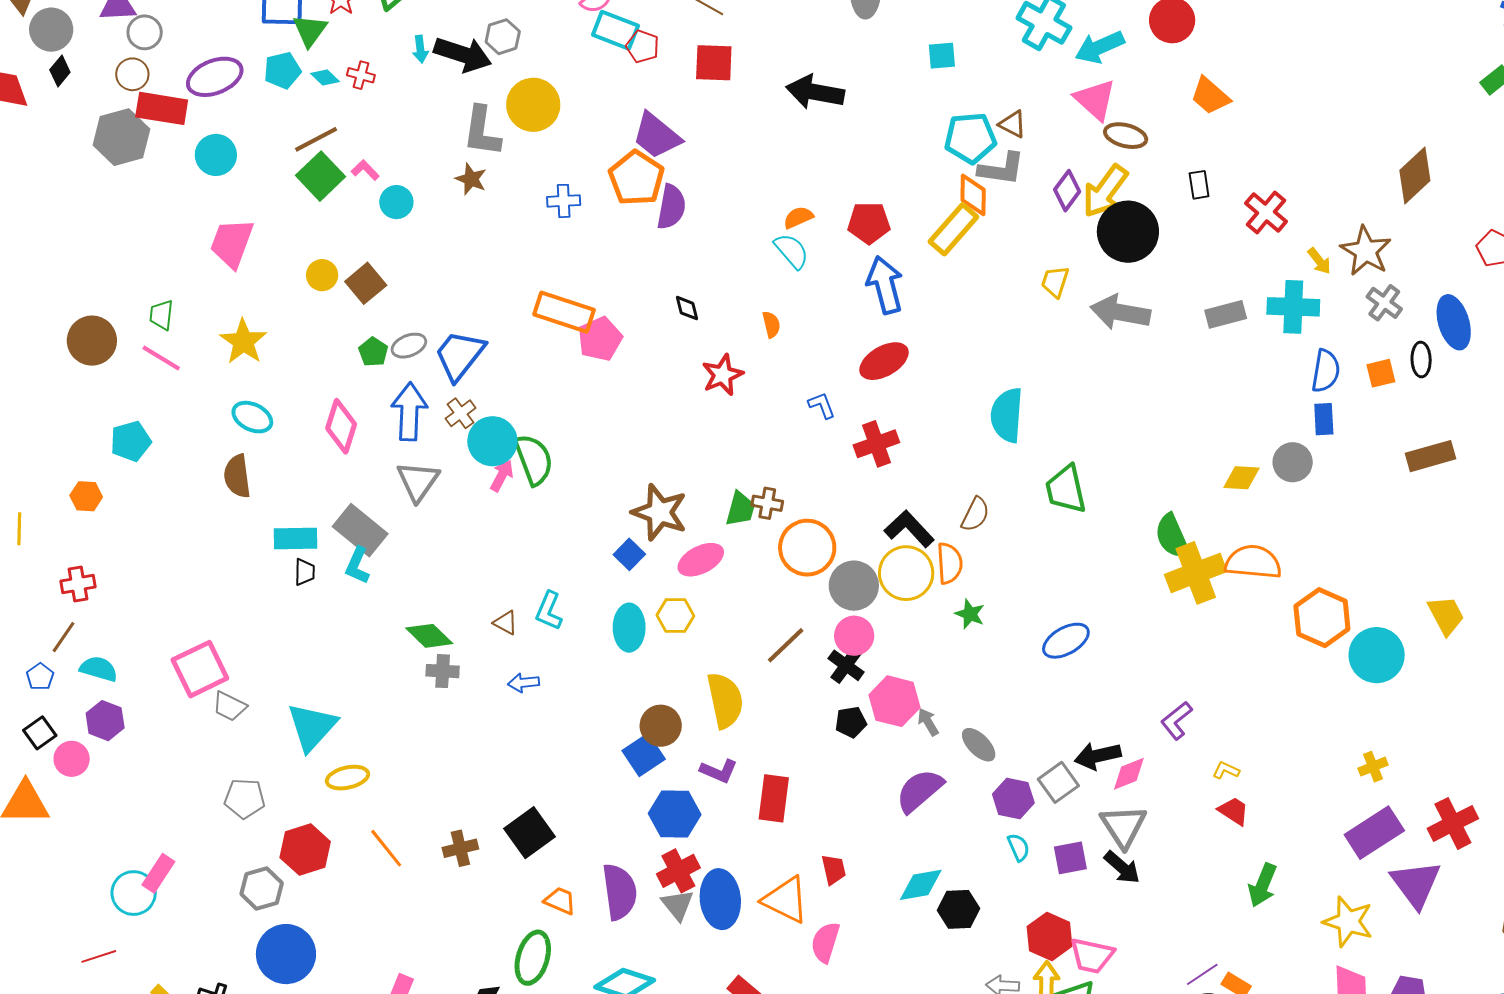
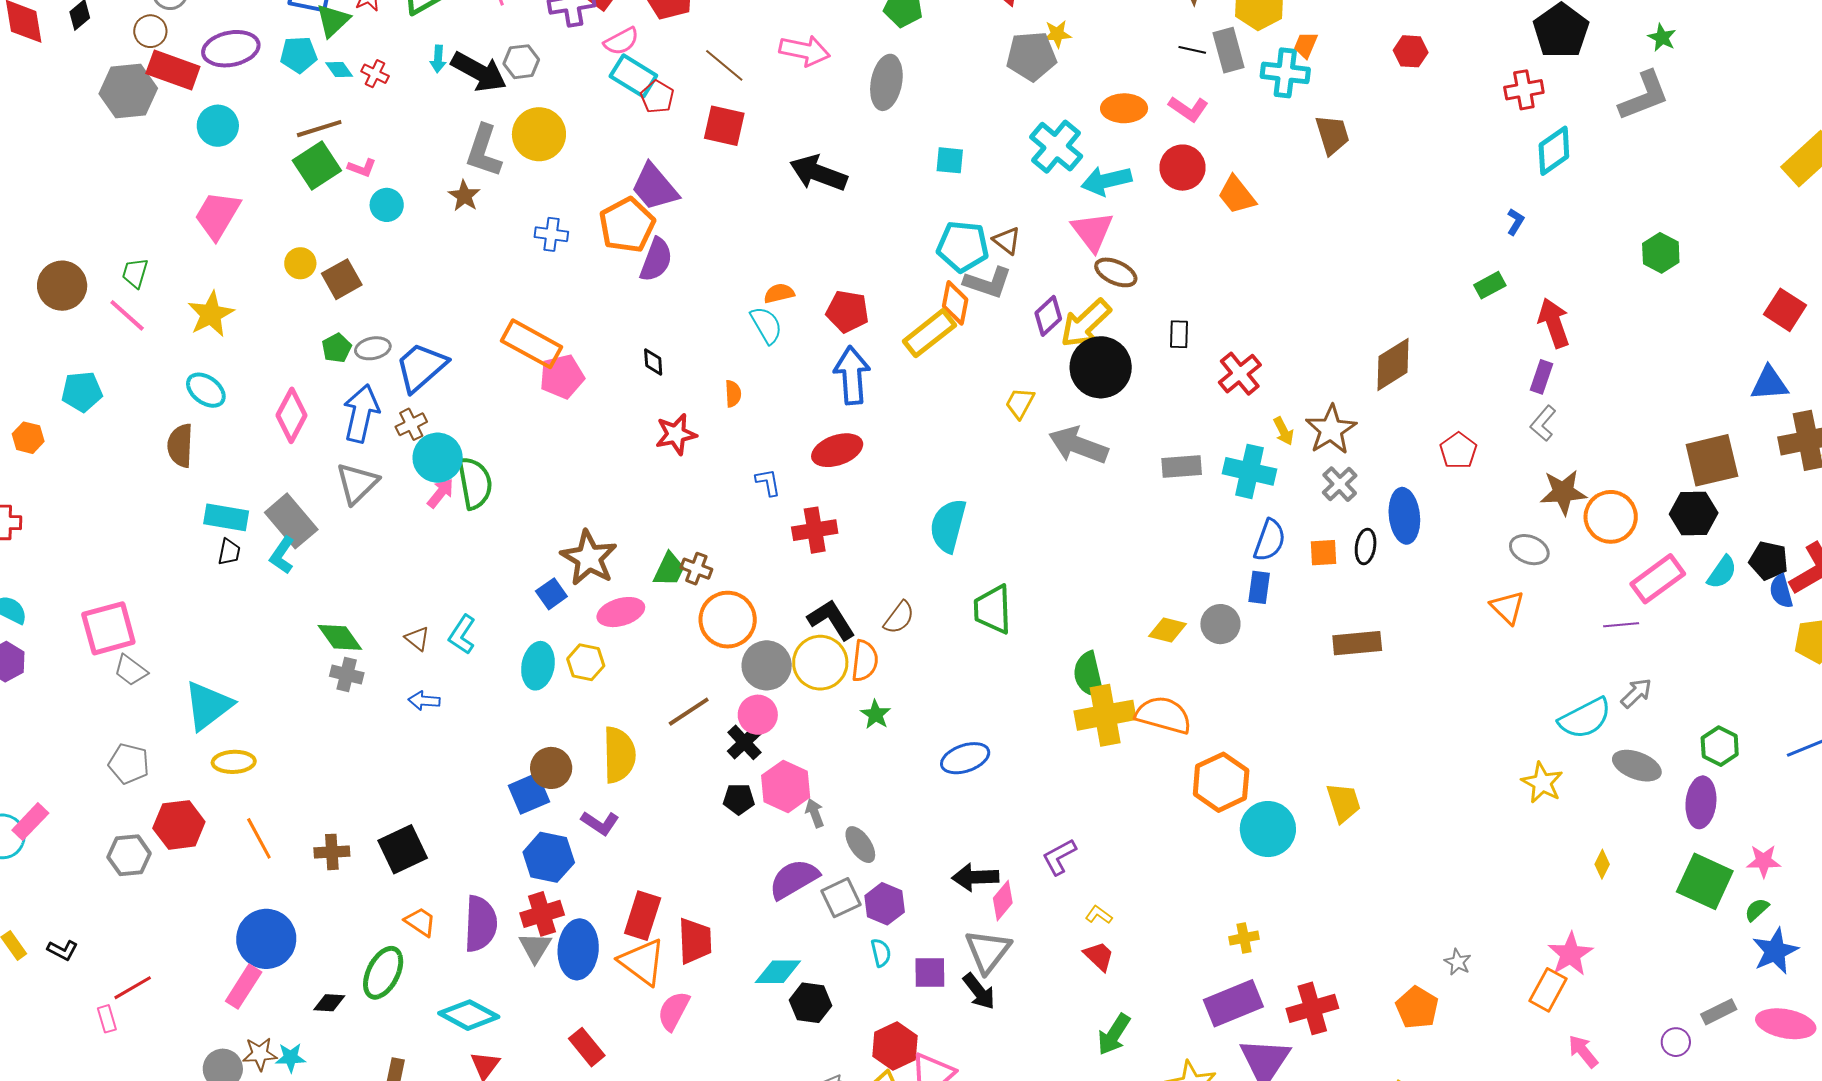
orange trapezoid: (1210, 96) -> (1237, 195), moved
pink L-shape: (365, 170) -> (362, 168), turned 144
pink diamond: (1129, 774) -> (1003, 901), turned -39
gray square: (1058, 782) -> (841, 898), moved
red rectangle: (774, 798) -> (643, 916), moved
red trapezoid: (834, 870) -> (695, 941), size x1.5
blue circle: (286, 954) -> (266, 939), moved

